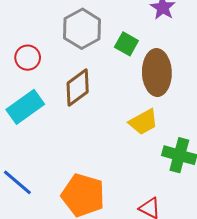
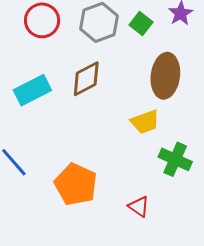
green square: (126, 44) -> (141, 23), moved
red circle: (28, 58) -> (42, 20), moved, size x1.4

